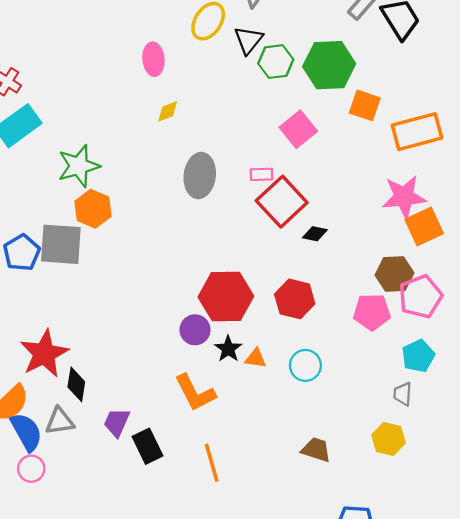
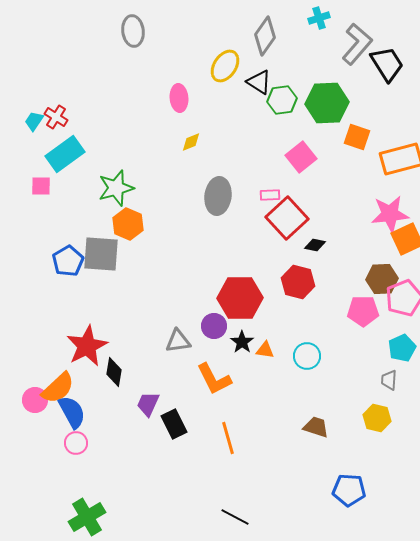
black triangle: (248, 40) -> (259, 82), turned -36
red hexagon: (295, 299) -> (298, 282), moved
gray triangle: (60, 421) -> (178, 341), moved

